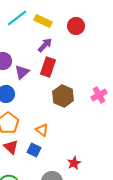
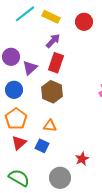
brown hexagon: (63, 96) -> (52, 92), moved
orange triangle: (42, 130) -> (50, 126), turned -32
red triangle: (11, 147) -> (19, 143), turned 35

